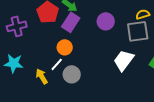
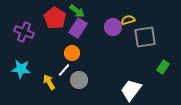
yellow semicircle: (143, 14) -> (128, 20), moved
purple cross: (17, 26) -> (24, 32), turned 36
white trapezoid: (124, 60) -> (131, 90), moved

